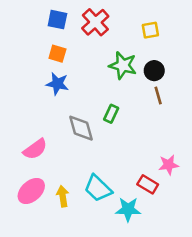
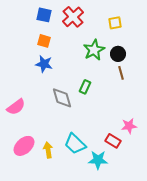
green star: (123, 65) -> (94, 50), turned 30
pink semicircle: (35, 149) -> (16, 107), moved

